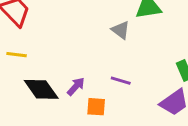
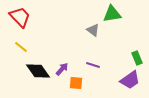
yellow line: (17, 55) -> (21, 47), turned 32

